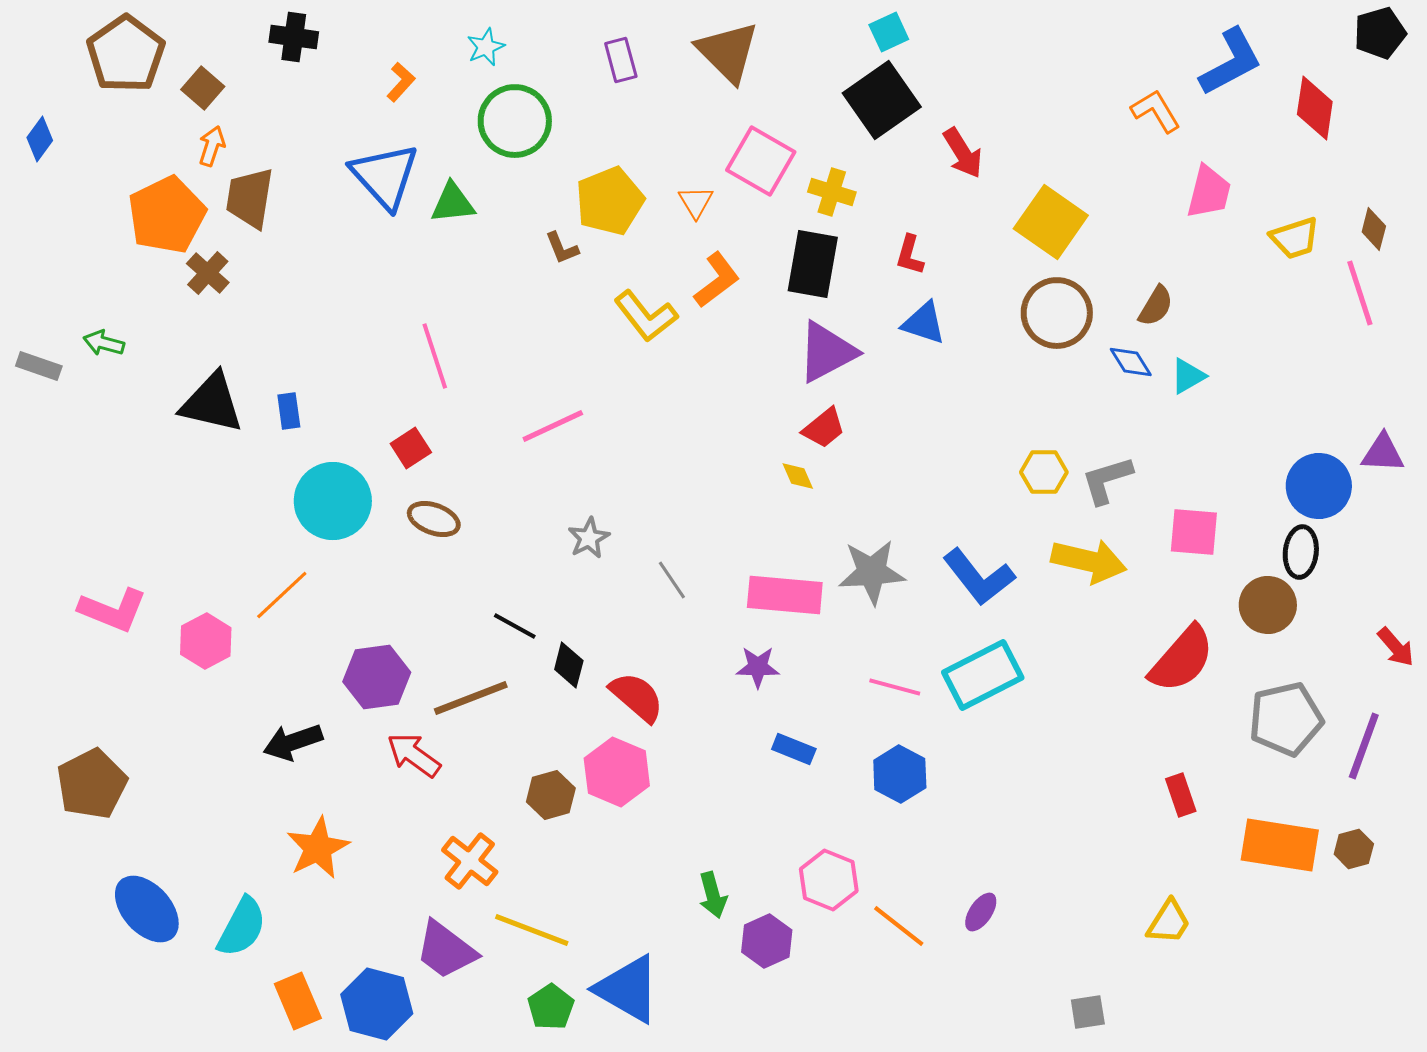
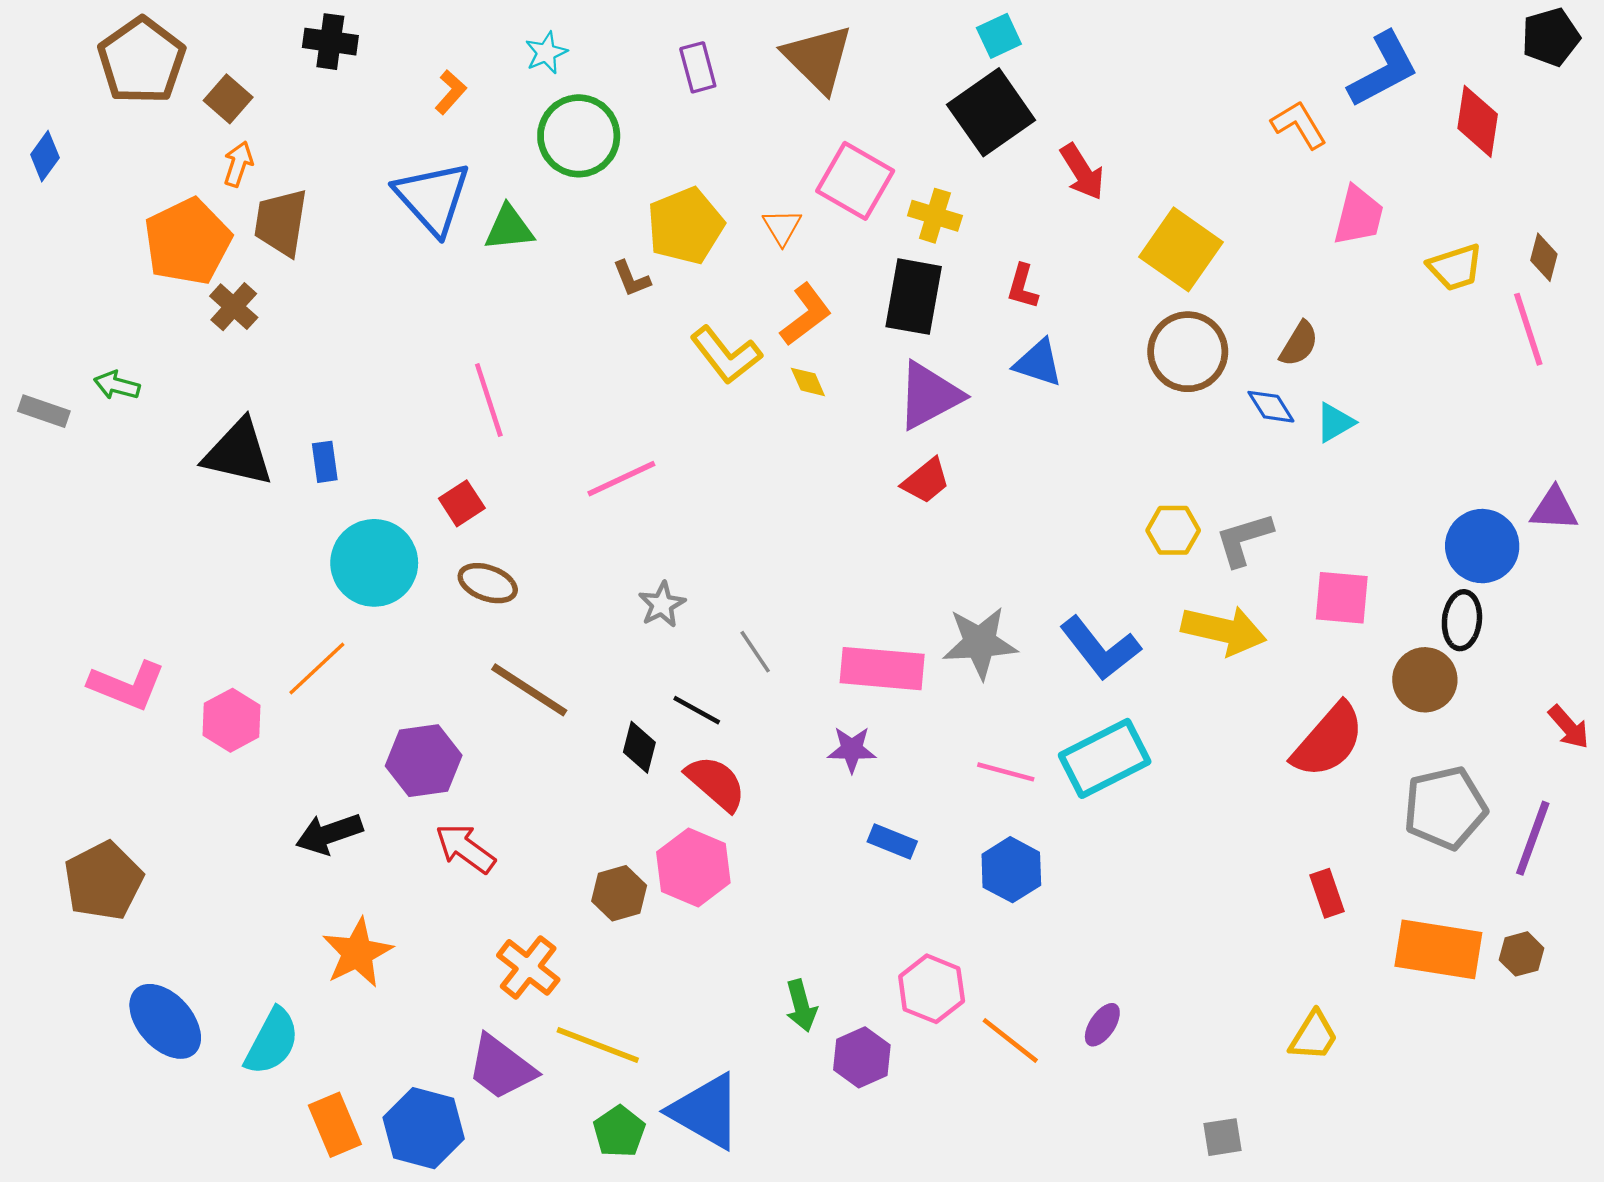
yellow diamond: (798, 476) -> (808, 382), moved
black line: (515, 626) -> (697, 710), moved
brown line: (471, 698) -> (529, 690), moved, turned 54

